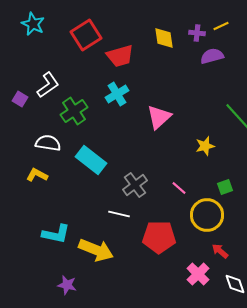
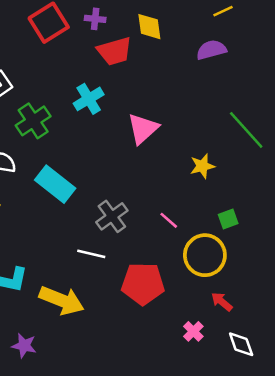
purple cross: (197, 33) -> (95, 19), moved
red trapezoid: (120, 56) -> (115, 51), moved
pink cross: (198, 274) -> (193, 331), size x0.7

